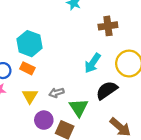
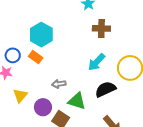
brown cross: (108, 26) -> (101, 28), moved
yellow triangle: (30, 96) -> (20, 96), moved
green triangle: (79, 108) -> (77, 101), turned -48

